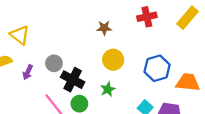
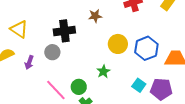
yellow circle: (113, 60) -> (118, 44), moved
black cross: (73, 80) -> (64, 31), moved, turned -30

